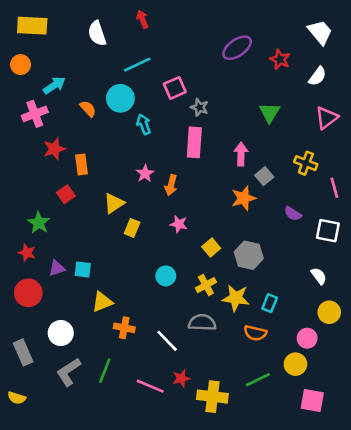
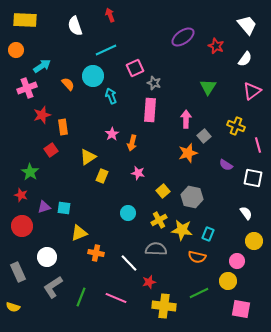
green line: (105, 371) -> (81, 297), moved
red star: (181, 378) -> (149, 282), moved

